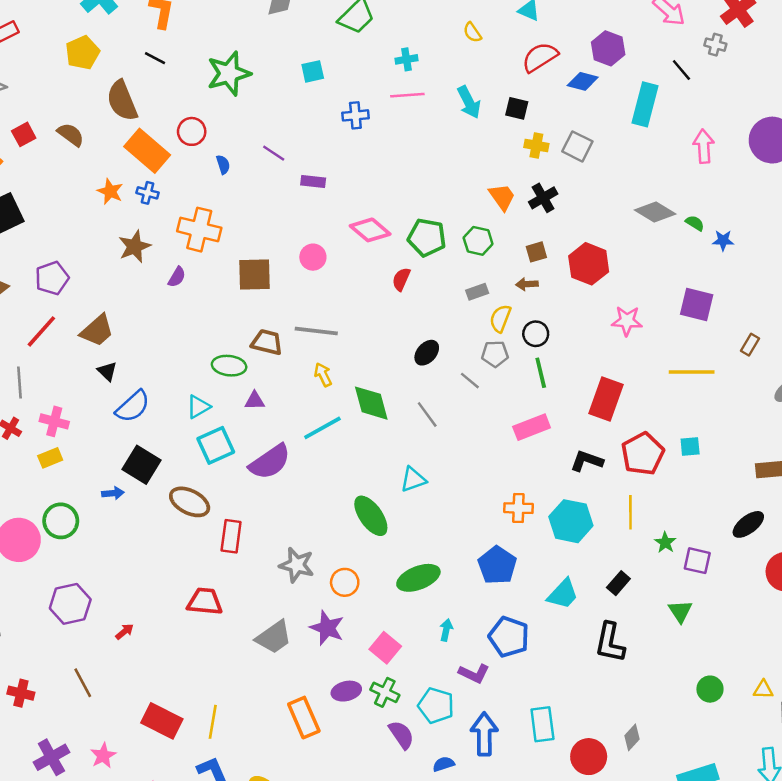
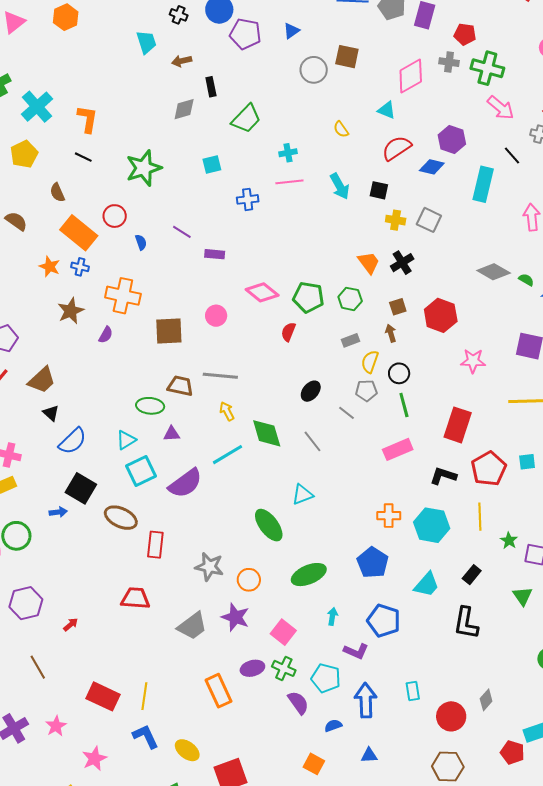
brown semicircle: (122, 101) -> (57, 192), size x0.6
brown arrow: (527, 284) -> (391, 333), turned 78
cyan rectangle: (542, 724) -> (413, 691), size x0.7

